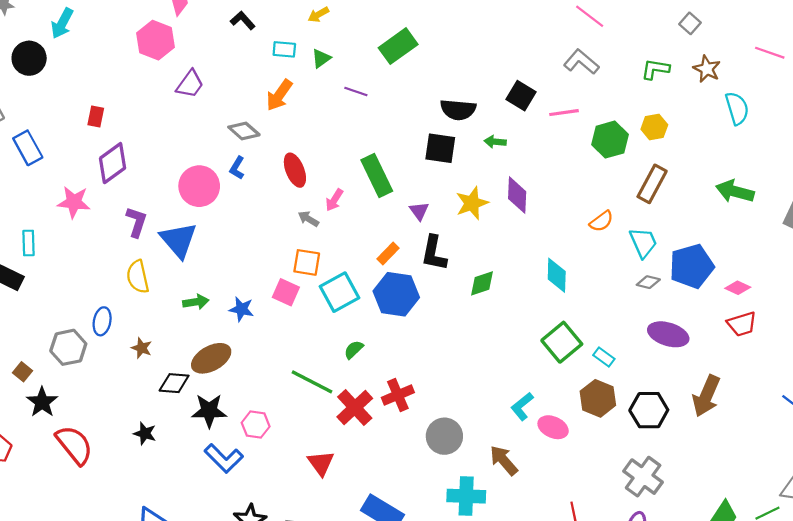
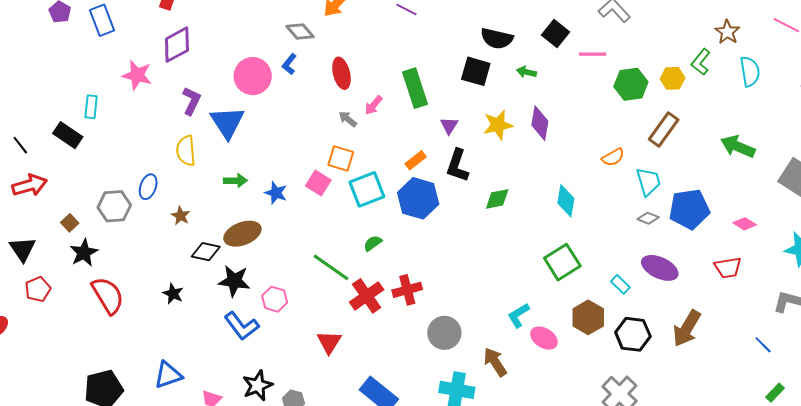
green L-shape: (655, 69) -> (701, 62), moved, turned -68
pink diamond: (738, 288) -> (745, 224), moved
cyan rectangle: (604, 357) -> (620, 284), moved

